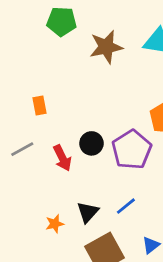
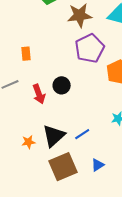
purple pentagon: (132, 150) -> (90, 48), moved
black triangle: (88, 212) -> (54, 136), size x1.4

